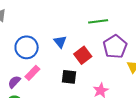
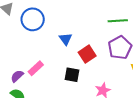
green line: (98, 21) -> (118, 21), moved
blue circle: (27, 47) -> (33, 19), moved

